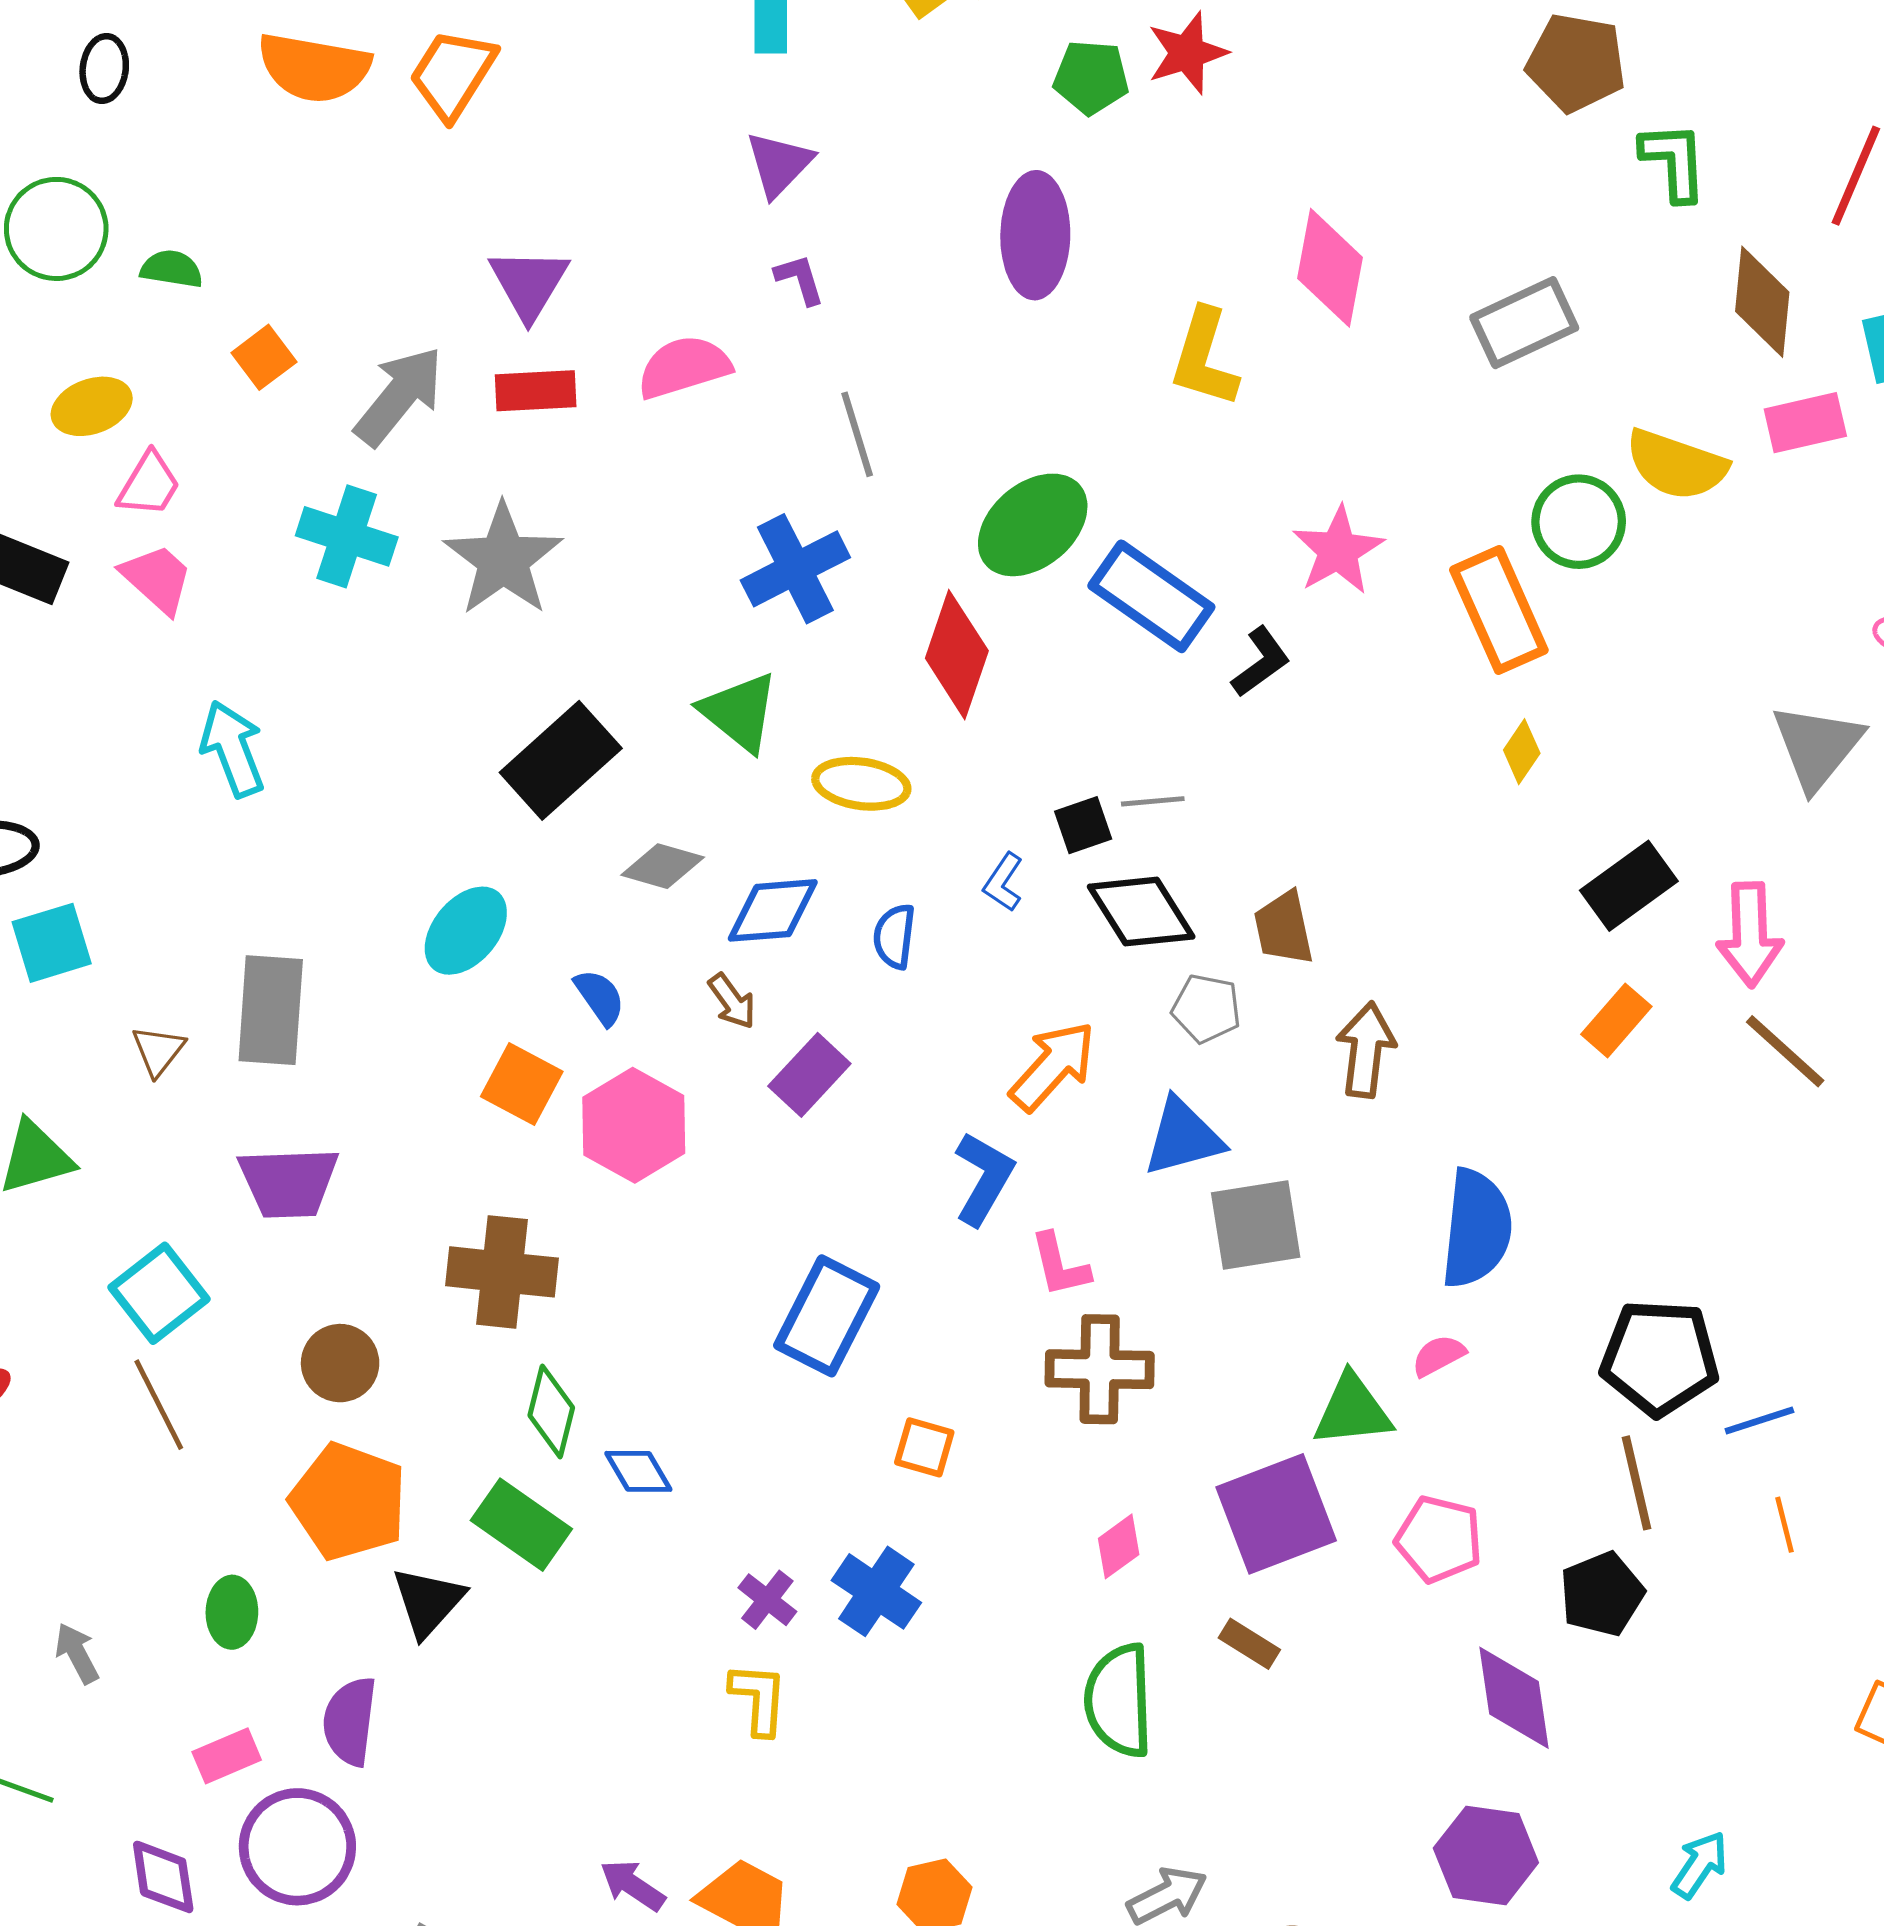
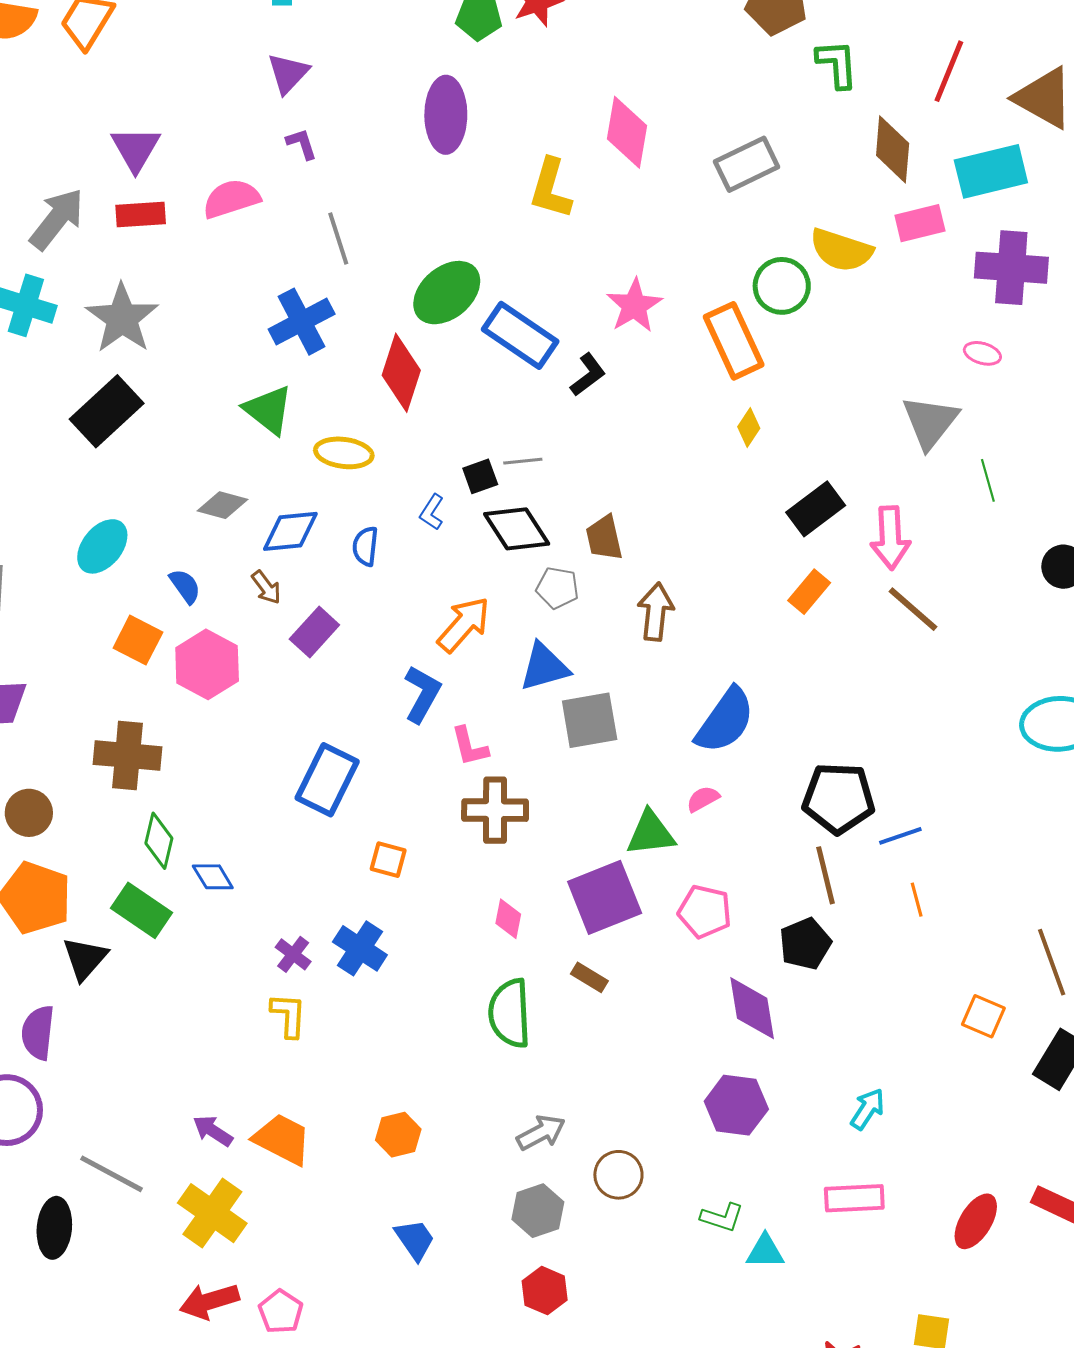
black rectangle: (561, 760) -> (107, 411), moved
blue semicircle: (1476, 1229) -> (725, 721), turned 30
pink diamond: (1119, 1546) -> (508, 919), turned -42

